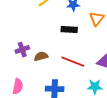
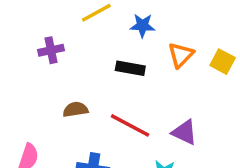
purple cross: (22, 50) -> (51, 50), moved

